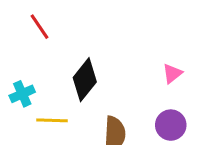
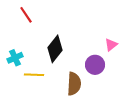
purple circle: (171, 125) -> (95, 65), moved

